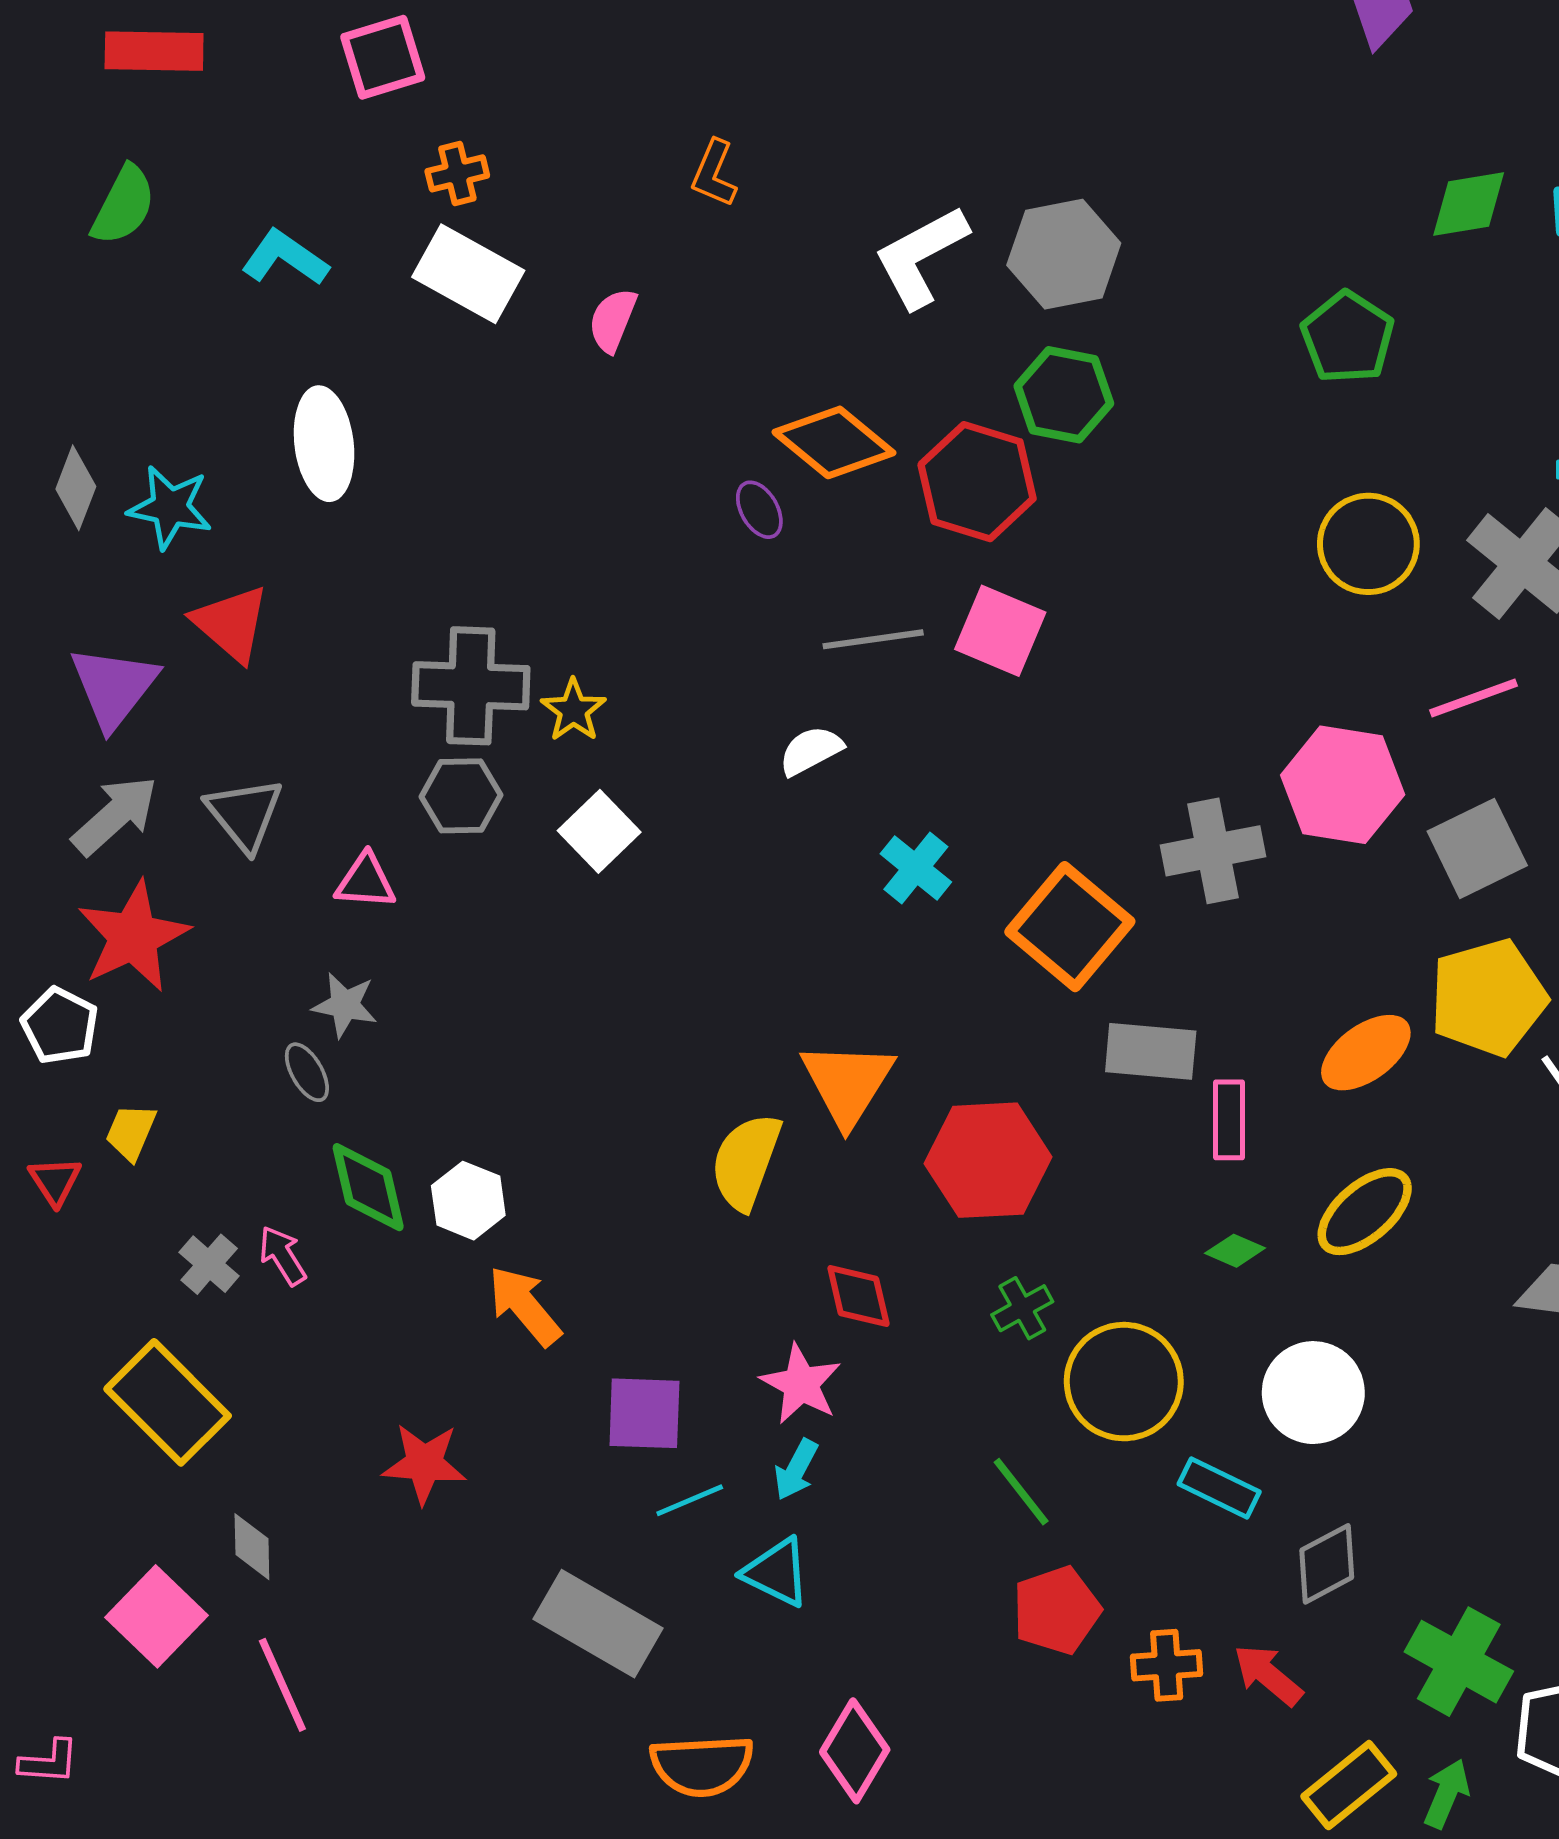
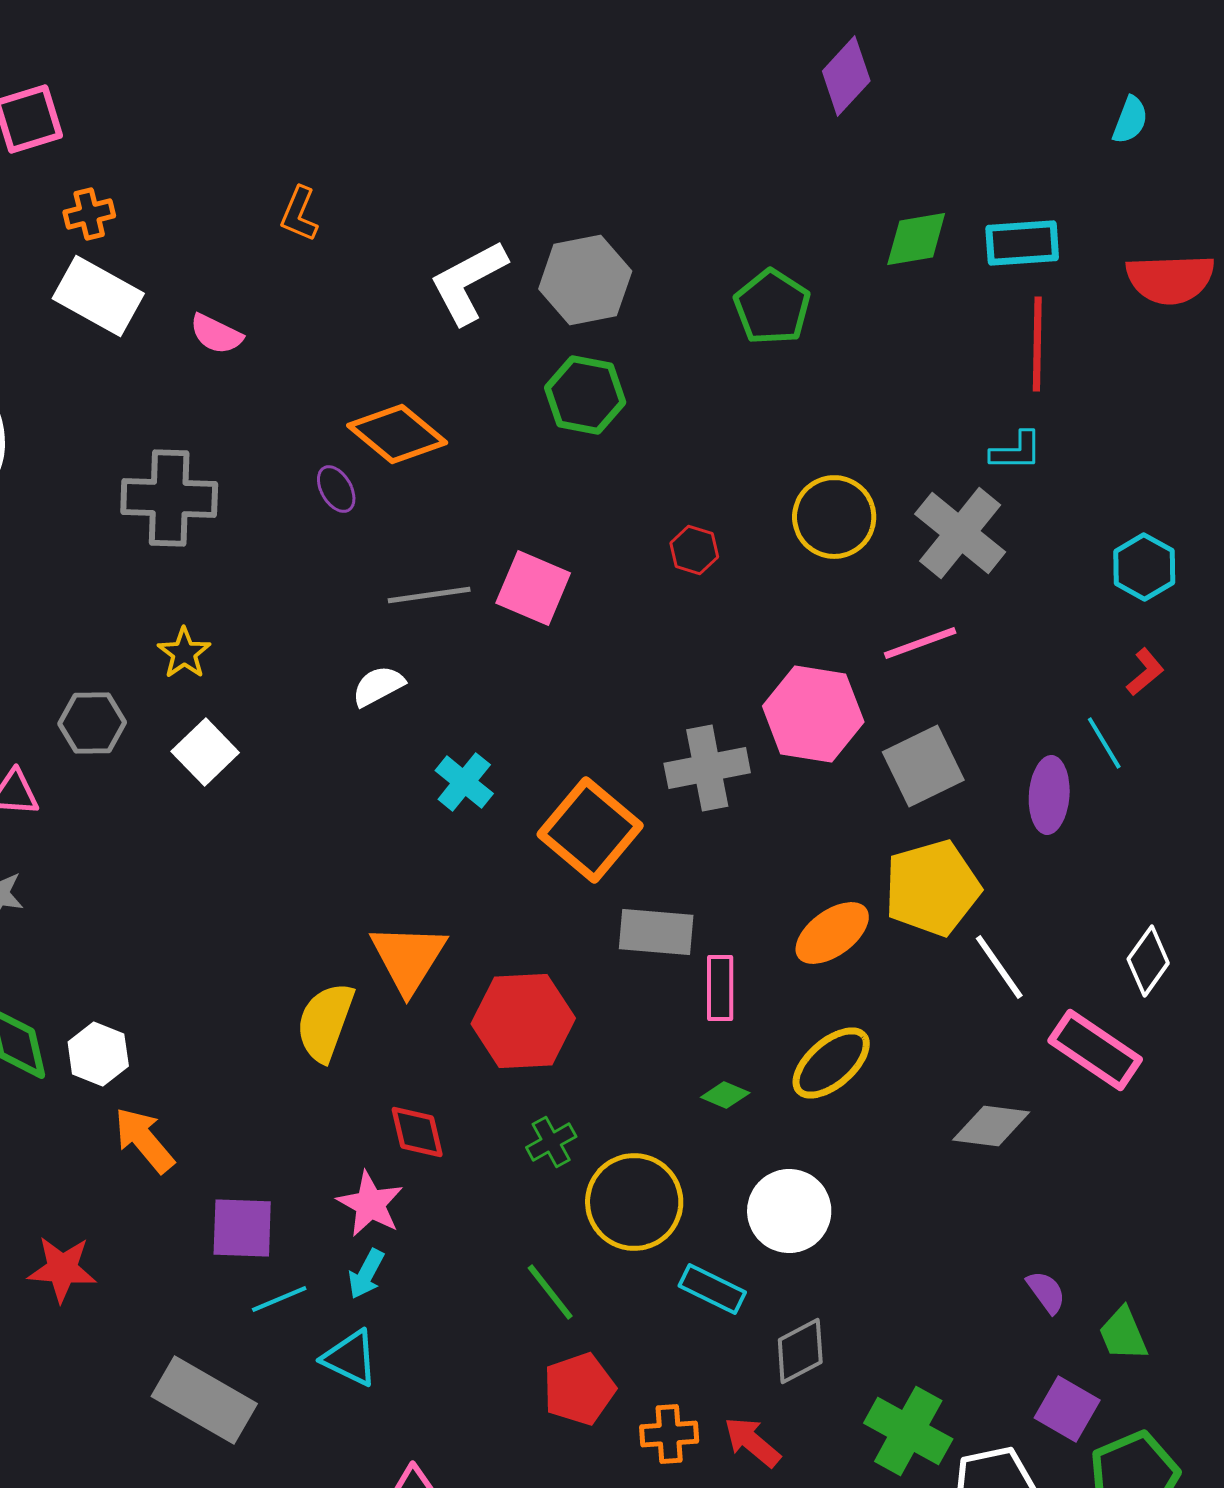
pink semicircle: (613, 320) -> (216, 334), turned -86
green pentagon: (1348, 337) -> (772, 307), moved
red hexagon: (977, 482) -> (694, 550), moved, size x0.5
gray cross: (471, 686) -> (169, 498), moved

